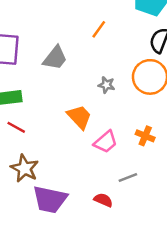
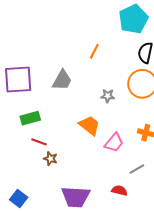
brown star: (24, 168) -> (50, 159), moved, size x0.6

